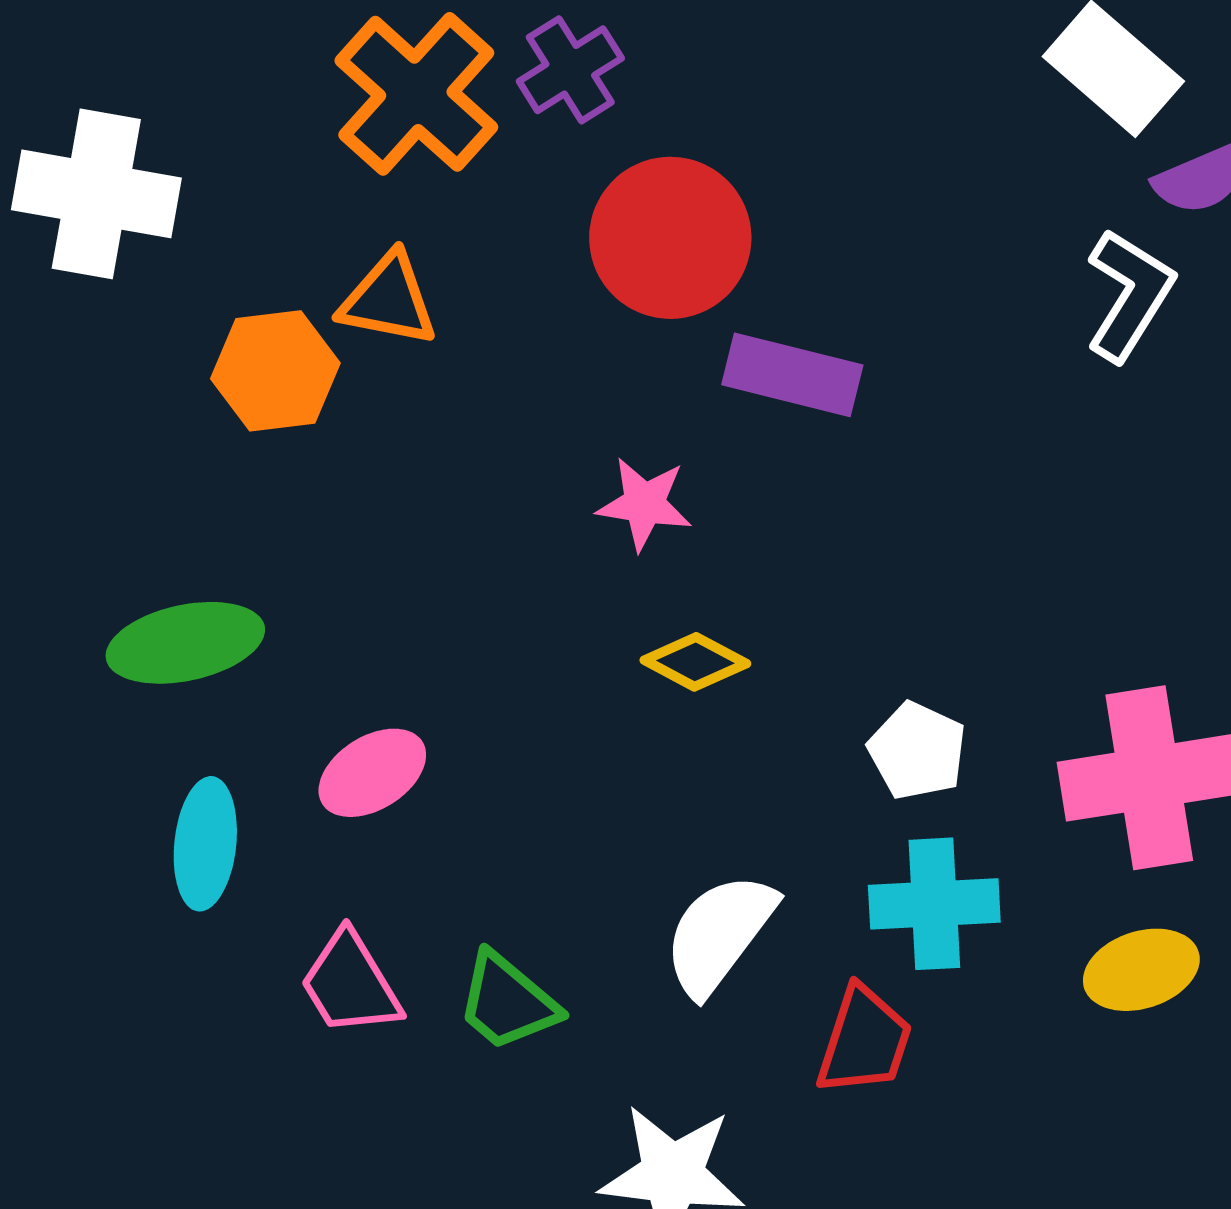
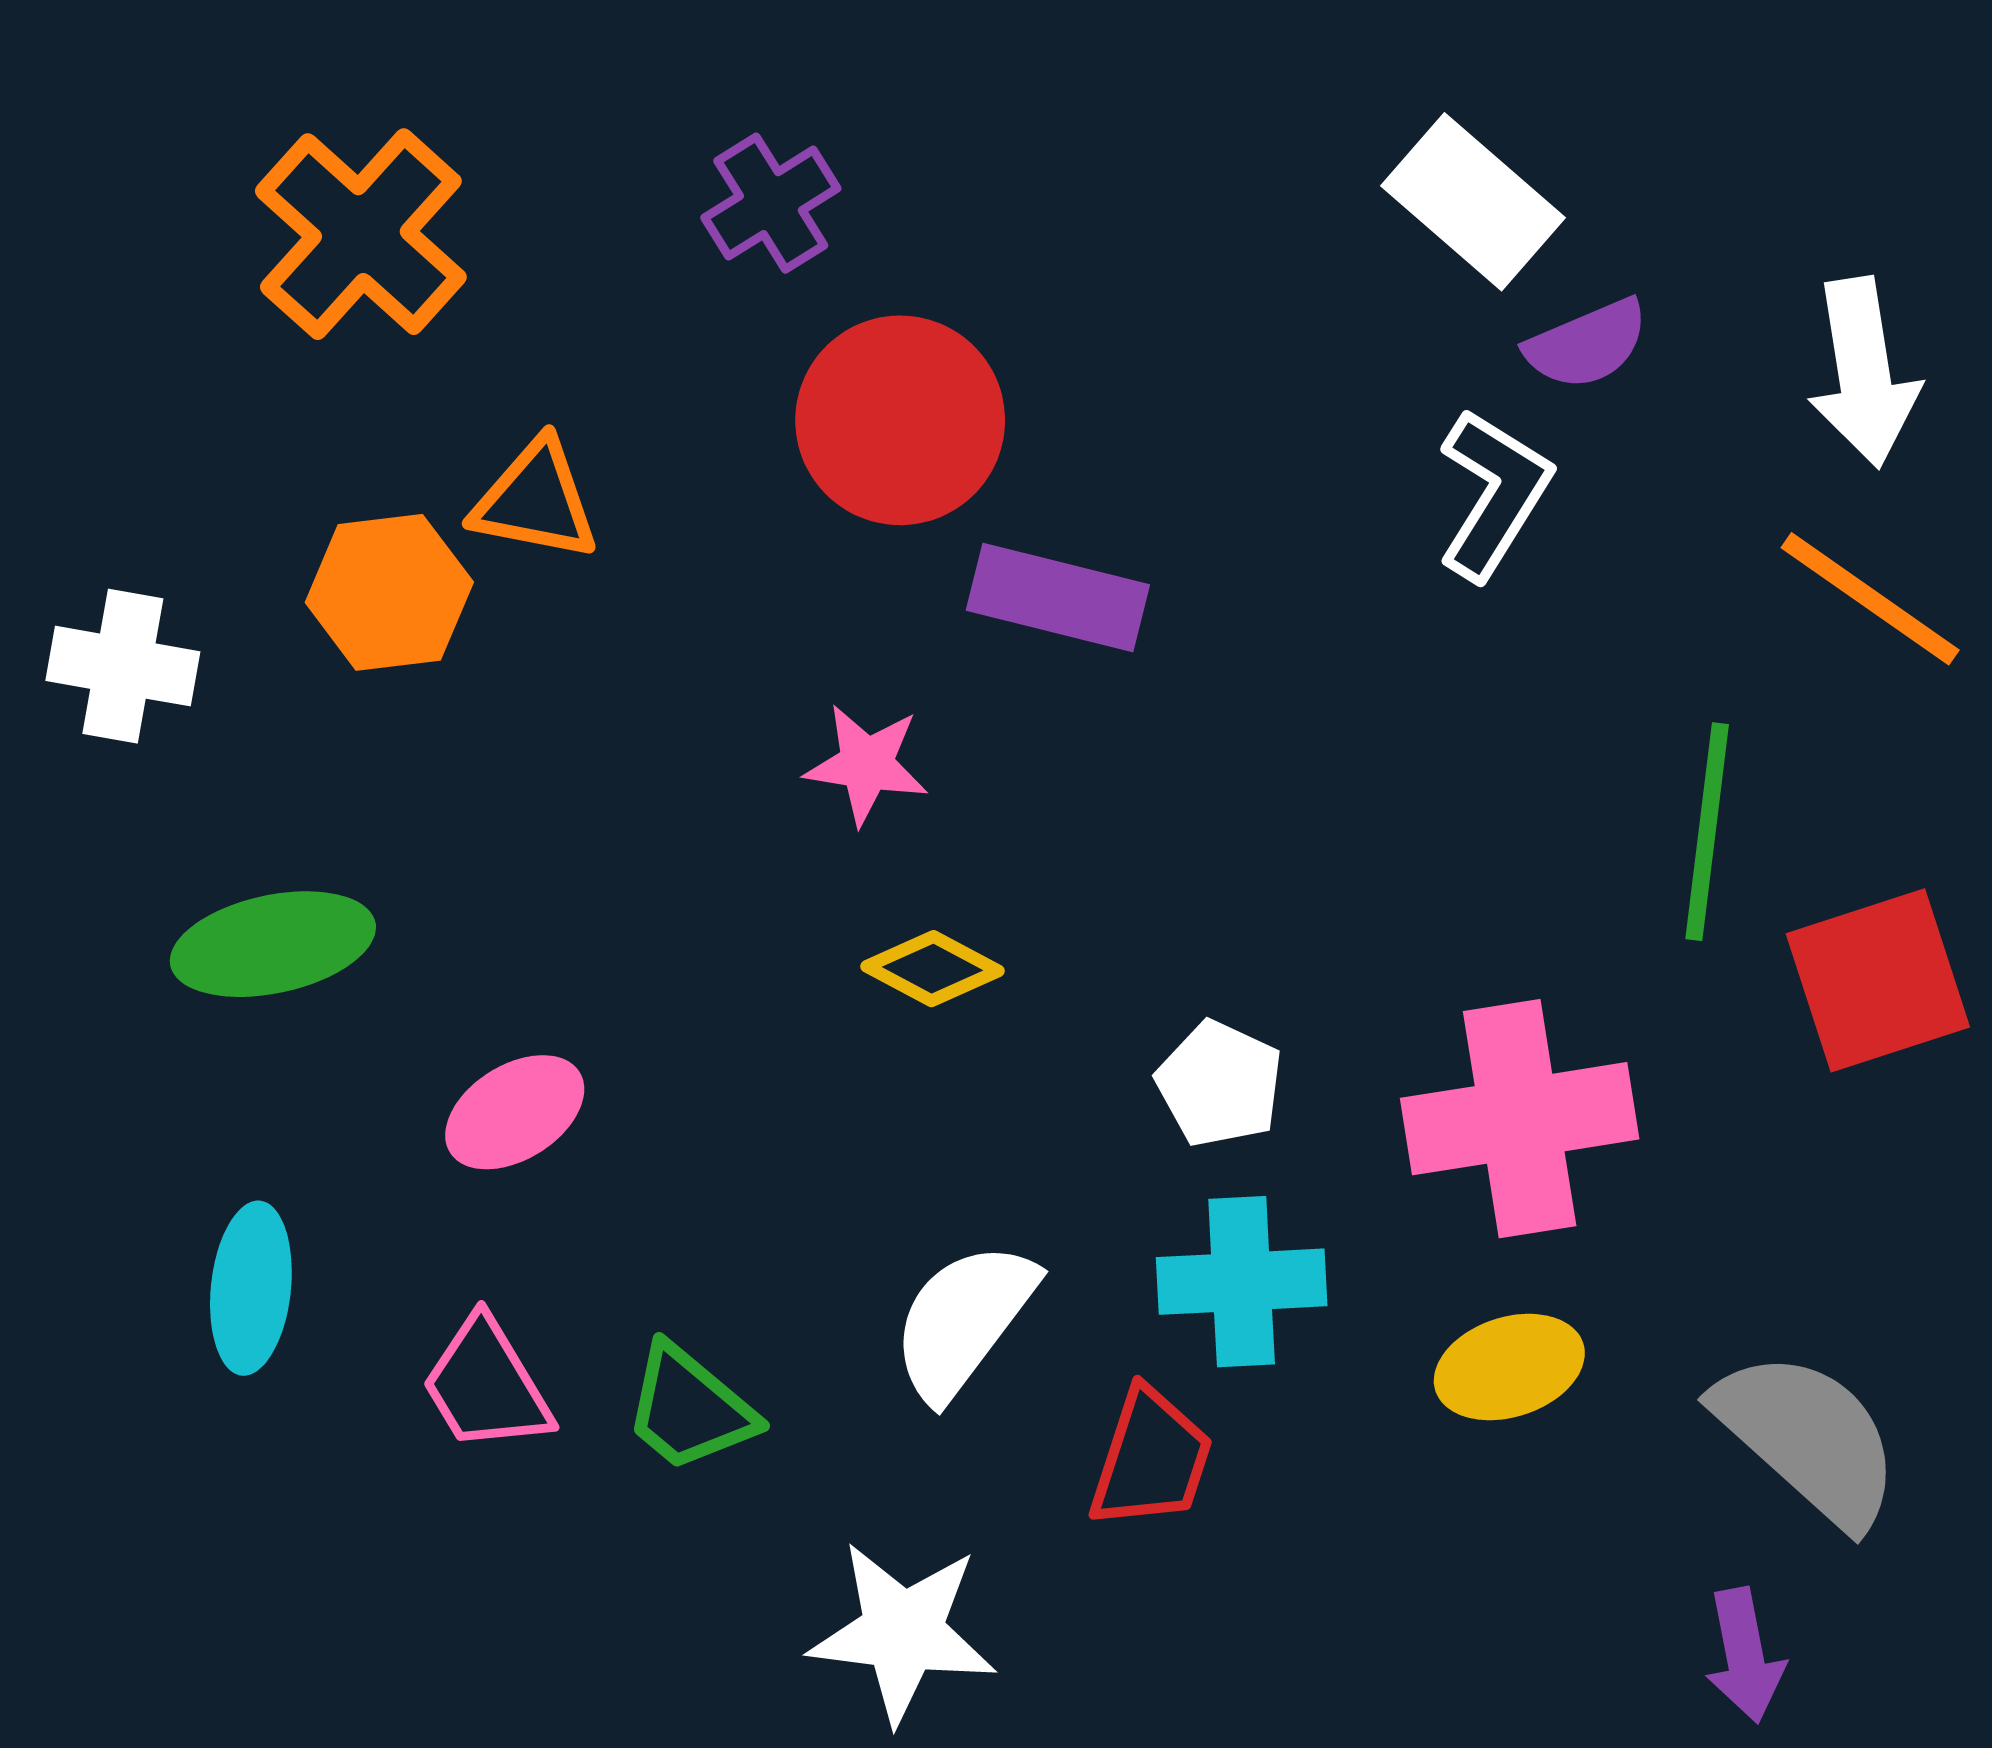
orange cross: (416, 94) -> (361, 234), moved
white cross: (96, 194) -> (123, 666), moved, size x0.7
cyan ellipse: (205, 844) -> (251, 1288), moved

